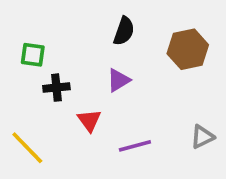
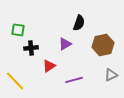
black semicircle: (124, 31) -> (79, 23), moved
brown hexagon: (188, 49) -> (103, 45), moved
red triangle: (89, 120) -> (49, 66), turned 32

